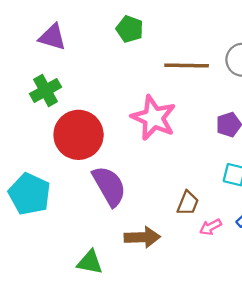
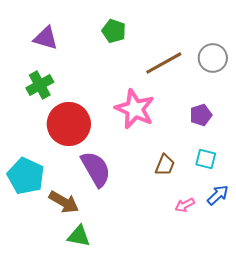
brown line: (187, 65) -> (164, 63), turned -30
brown trapezoid: (188, 203) -> (165, 165), moved
brown arrow: (142, 237) -> (64, 202), moved, turned 32

